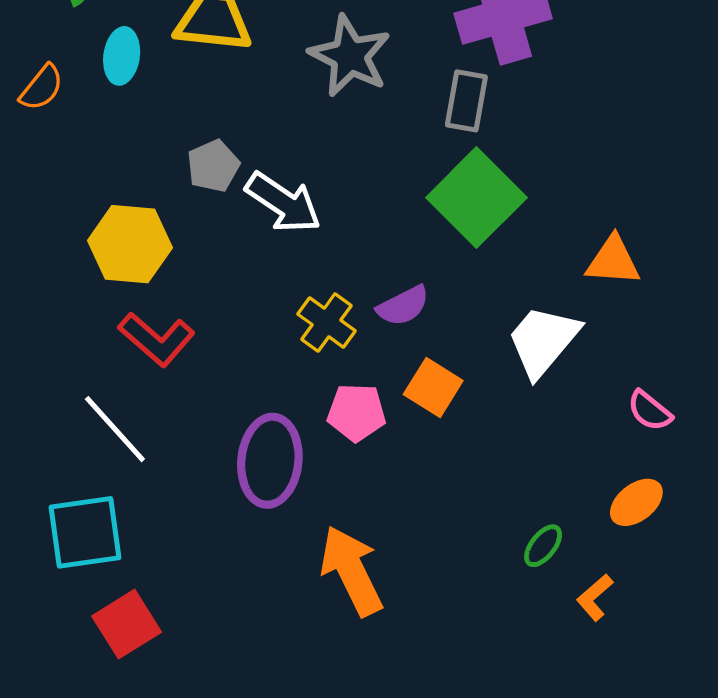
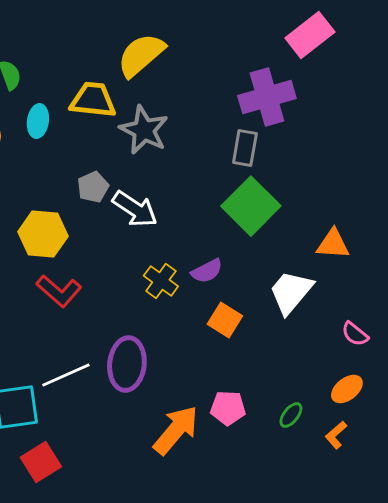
gray star: (350, 56) -> (144, 130), moved
pink pentagon: (357, 412) -> (228, 408), moved
white line: (115, 429) -> (66, 375), moved, turned -72
orange arrow: (352, 571) -> (176, 430), turned 66
orange L-shape: (595, 597) -> (336, 435), moved

